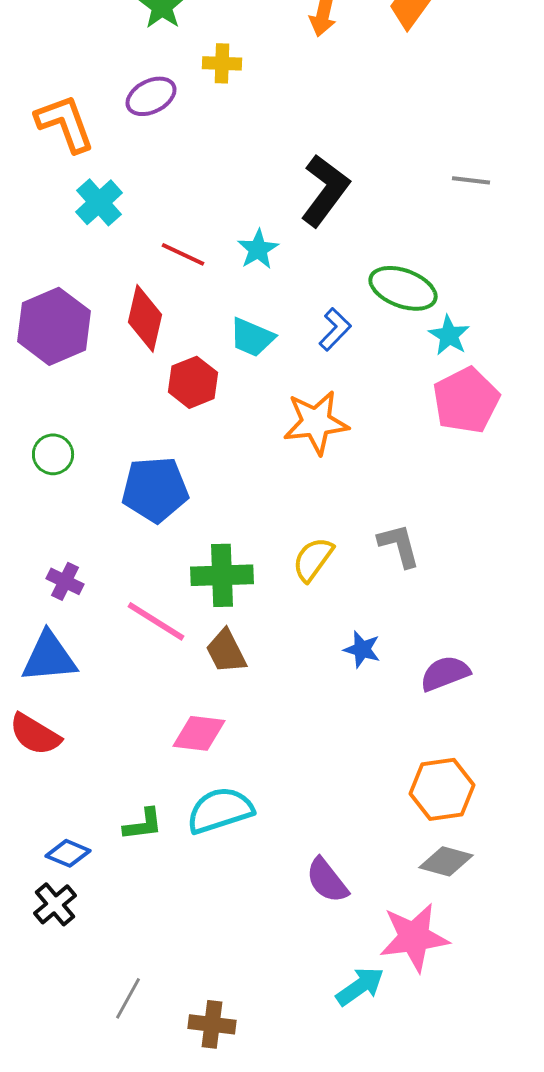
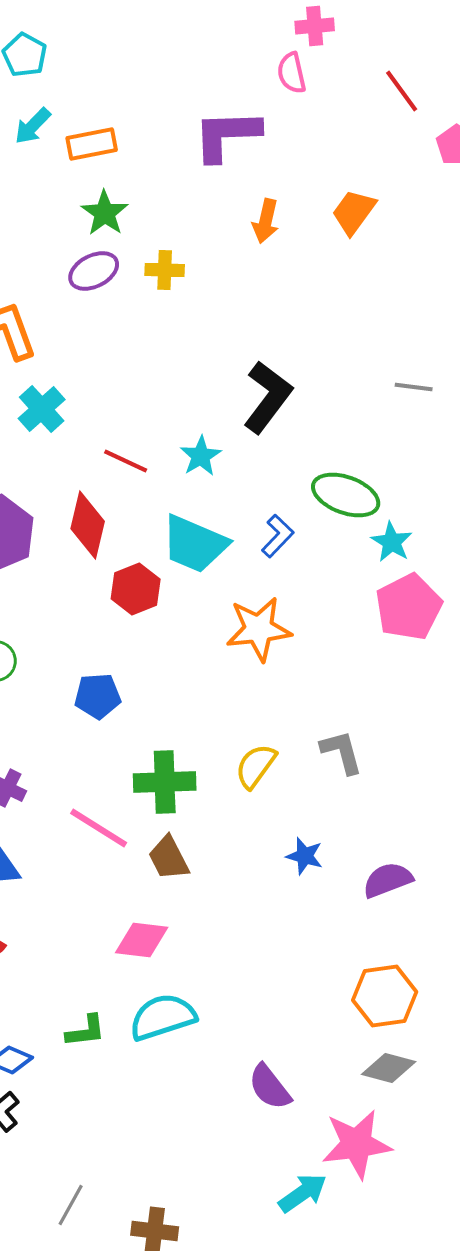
purple ellipse: (151, 96) -> (94, 271), moved
cyan trapezoid: (252, 337) -> (195, 544), size x1.5
blue pentagon: (155, 489) -> (98, 696), size x0.7

